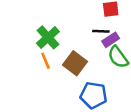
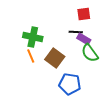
green cross: (48, 37) -> (33, 37), turned -36
purple rectangle: (111, 40) -> (84, 39), turned 64

